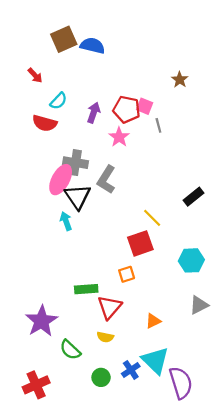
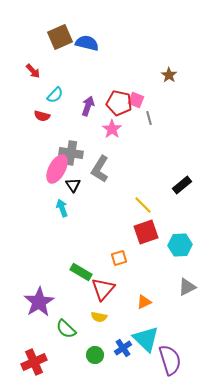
red semicircle: (45, 123) -> (42, 116), size x0.7
black triangle: (78, 197) -> (73, 185), size x0.6
red square: (140, 243) -> (146, 232), moved
green rectangle: (86, 289) -> (81, 272), turned 35

